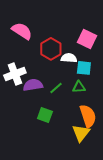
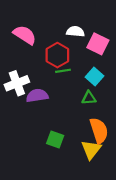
white semicircle: (69, 58) -> (75, 31), moved
cyan square: (84, 68) -> (94, 76), turned 35
green line: (56, 88) -> (63, 71), moved, turned 32
green square: (45, 115) -> (55, 139), moved

